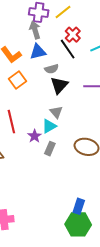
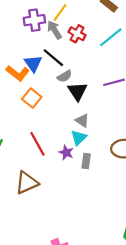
gray arrow: (35, 30) -> (54, 30), moved
black line: (68, 49) -> (53, 58), moved
blue triangle: (38, 52) -> (33, 63), moved, turned -36

